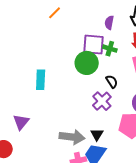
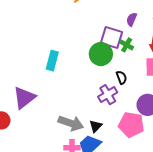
purple triangle: (21, 122) -> (24, 98), size x1.4

